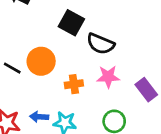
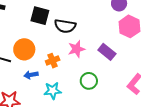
blue arrow: (39, 117) -> (31, 75), moved

